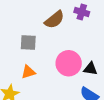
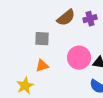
purple cross: (82, 12) -> (90, 19), moved, turned -32

